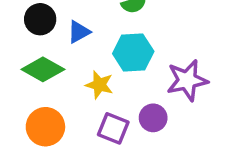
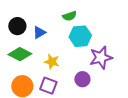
cyan hexagon: (133, 53) -> (80, 36), moved
purple square: (113, 128) -> (48, 86), moved

